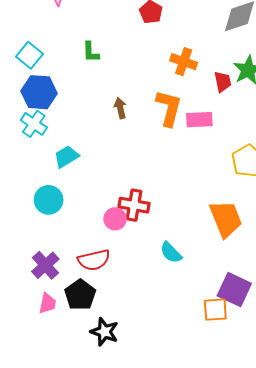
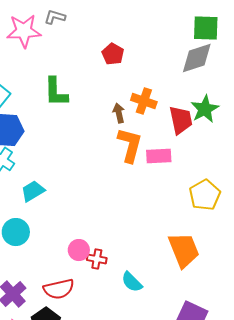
green L-shape: (91, 52) -> (56, 92), size x1.5
red trapezoid: (223, 82) -> (181, 120), size x1.4
brown arrow: (120, 108) -> (119, 113), moved
red cross: (134, 205) -> (97, 259), moved, size x0.7

